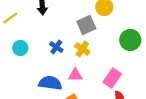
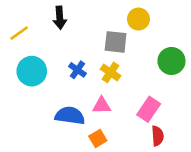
gray square: (86, 25) -> (116, 42), turned 30
cyan circle: (20, 48) -> (32, 71), size x1.5

